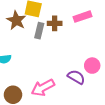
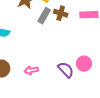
pink arrow: (43, 88) -> (31, 70), size x0.6

